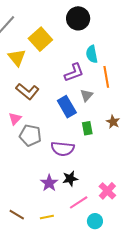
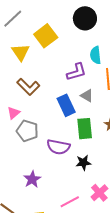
gray triangle: (87, 95) -> (87, 96), turned -48
green rectangle: (87, 128) -> (85, 129), size x1.5
black star: (70, 179) -> (83, 163), moved
purple star: (49, 183) -> (32, 179), moved

